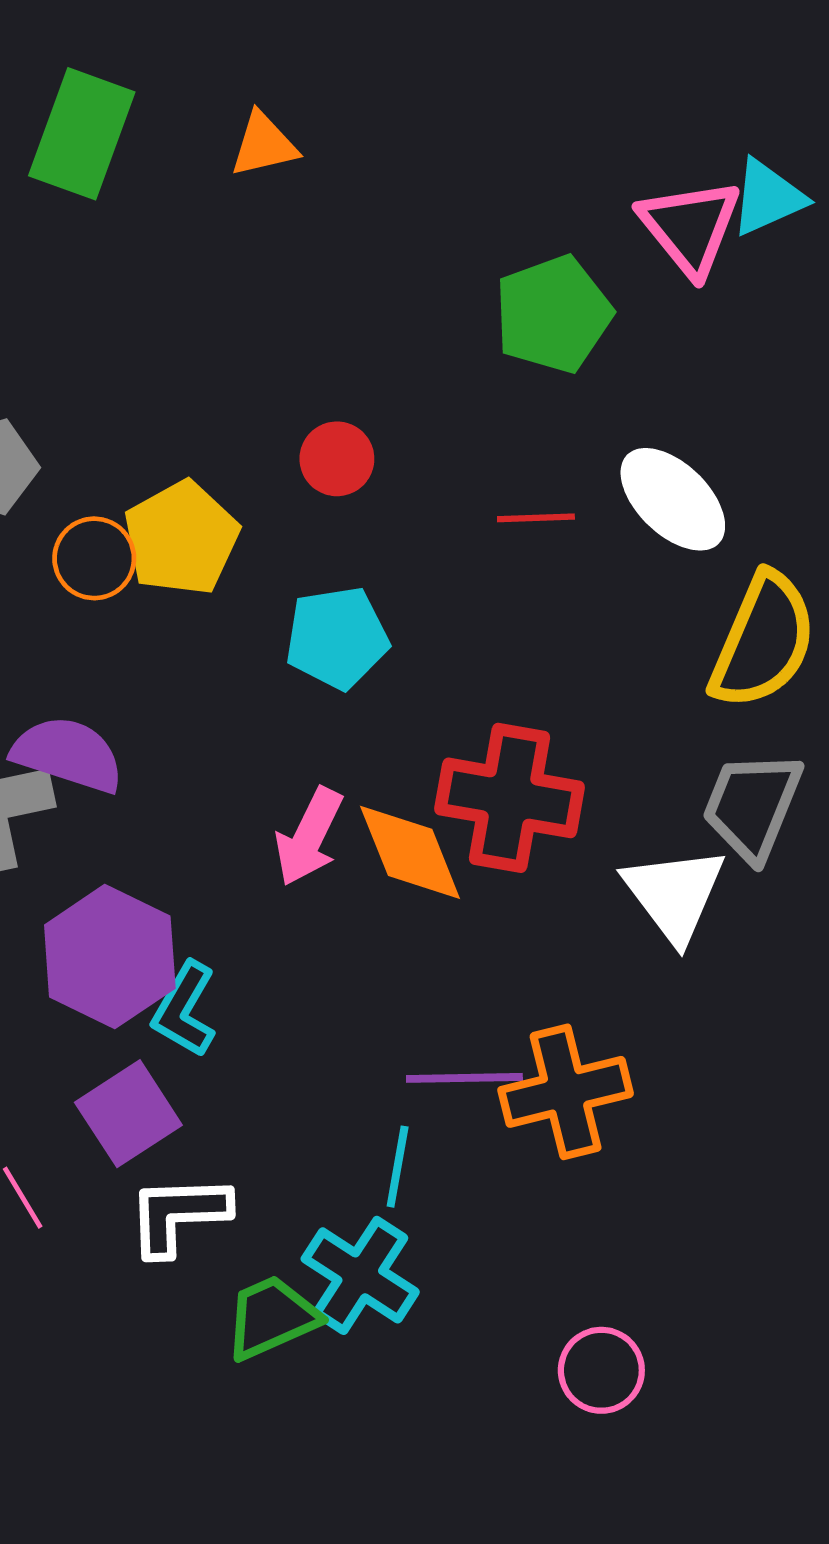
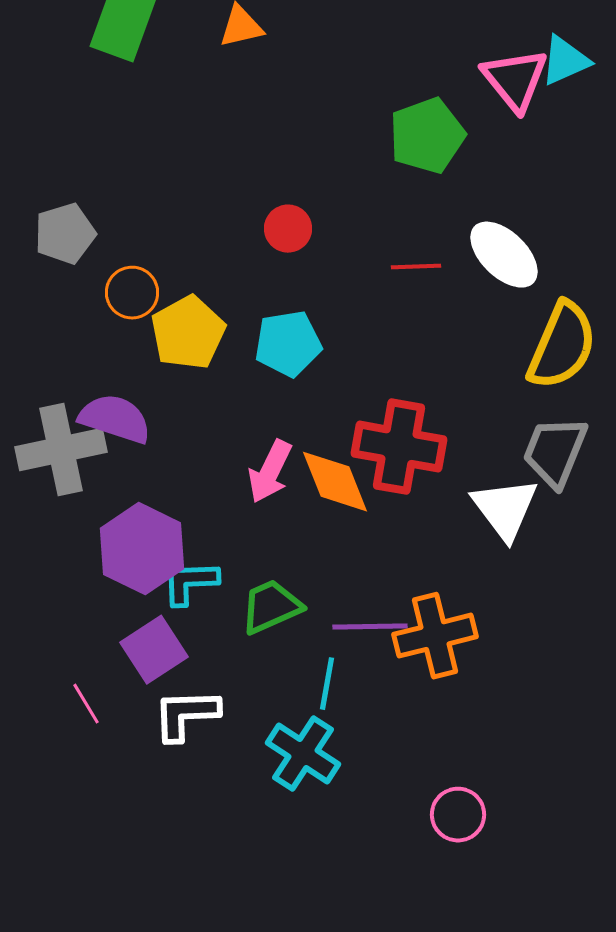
yellow pentagon: (181, 538) -> (188, 333), moved
cyan L-shape: (184, 1009) -> (190, 583), turned 58
green trapezoid: (272, 1317) -> (271, 607), moved

